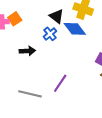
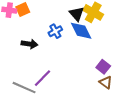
black triangle: (57, 16) -> (77, 14), moved
purple line: (60, 83) -> (42, 78), moved

